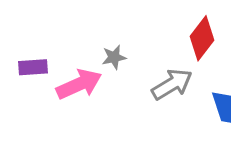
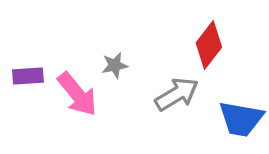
pink arrow: (79, 84) -> (77, 94), turned 75

